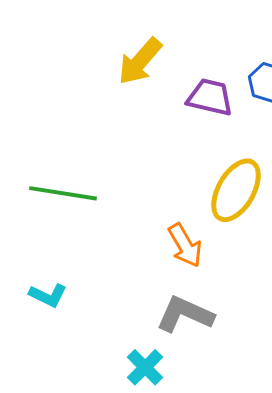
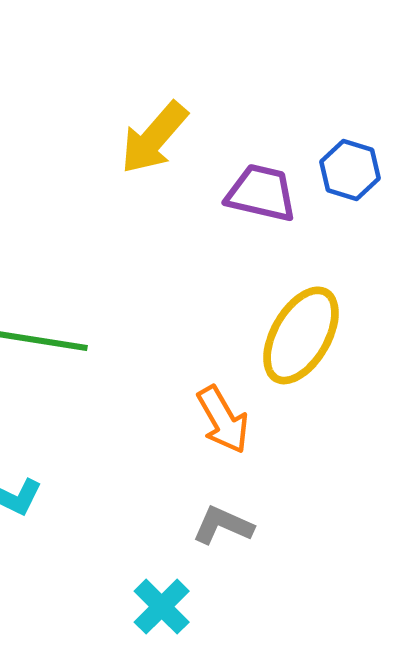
gray L-shape: (185, 314) -> (223, 525), size x0.7

